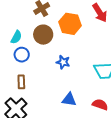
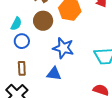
blue star: (63, 62) -> (63, 48), size x1.5
blue triangle: (69, 100) -> (54, 74), moved

